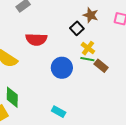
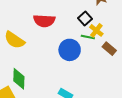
black square: (77, 28) -> (85, 18), moved
green line: (87, 59) -> (88, 37), moved

